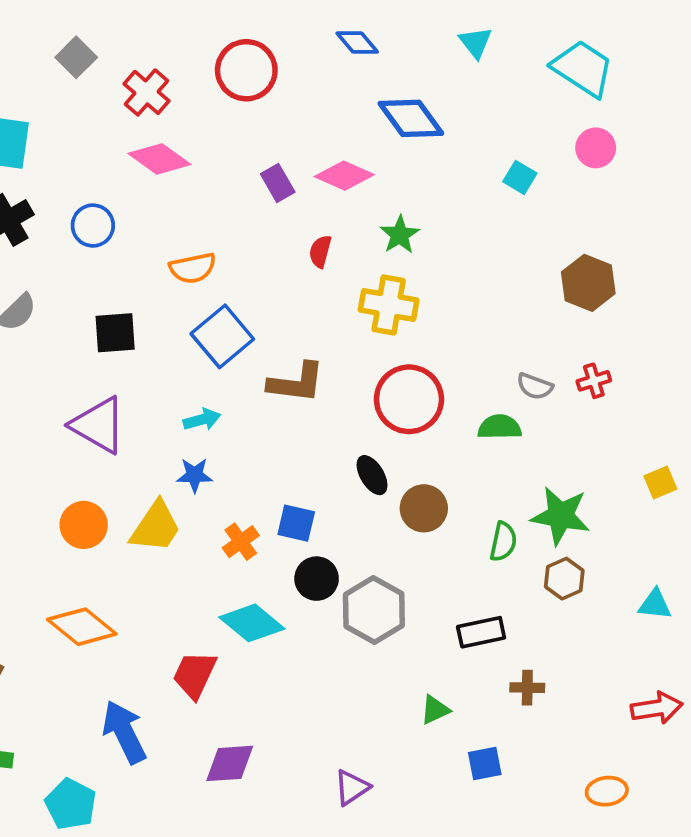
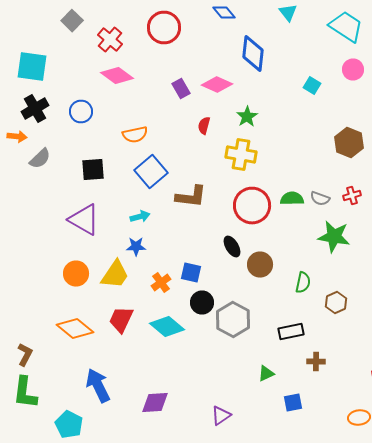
blue diamond: (411, 118) -> (253, 54), turned 42
green semicircle: (500, 427) -> (292, 198), moved
green star: (561, 516) -> (334, 236), moved
red trapezoid: (195, 675) -> (121, 320), moved

